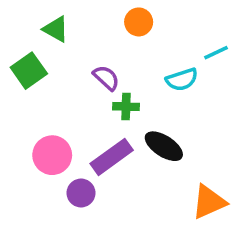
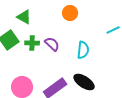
cyan semicircle: (182, 80) -> (83, 50), moved, turned -66
green cross: (126, 107) -> (32, 43), moved

